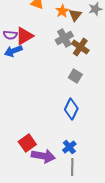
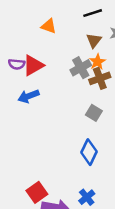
orange star: (62, 11) -> (97, 62), moved
brown cross: (80, 47) -> (100, 78), turned 36
blue arrow: (13, 51) -> (29, 96), moved

